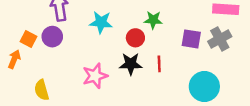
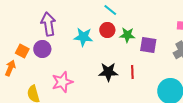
red circle: (135, 38) -> (107, 30), moved
purple square: (191, 39) -> (148, 45), moved
pink star: (95, 76) -> (62, 82), moved

